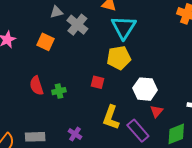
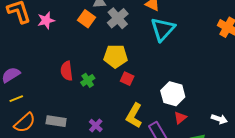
orange square: (46, 42) -> (86, 19), moved
yellow pentagon: (119, 58) -> (116, 56), moved
green cross: (59, 91) -> (88, 80), turned -32

